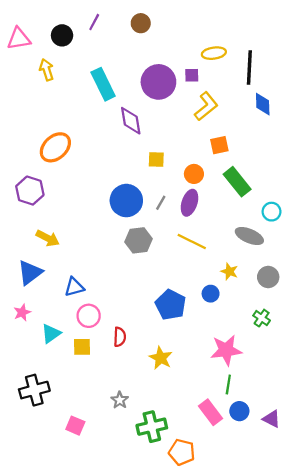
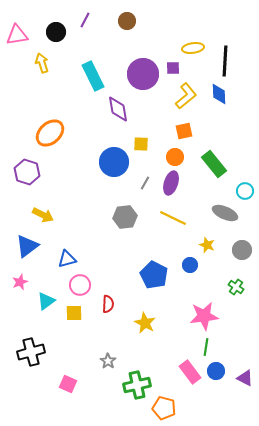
blue diamond: (263, 104) -> (219, 94), moved
orange square: (219, 145) -> (184, 131), moved
blue circle: (126, 201) -> (114, 162), moved

